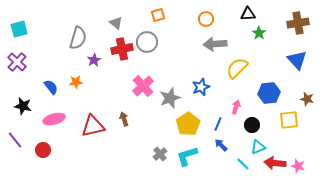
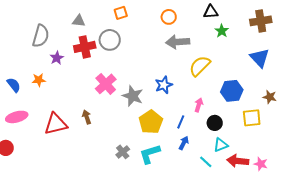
gray triangle: (116, 23) -> (79, 21), turned -32
gray star: (170, 98) -> (133, 96), turned -30
blue arrow: (221, 145) -> (184, 143), turned 72

